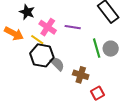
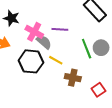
yellow line: (37, 40) -> (56, 60), moved
gray semicircle: (57, 64) -> (44, 42), moved
red square: (98, 93) -> (98, 90), moved

